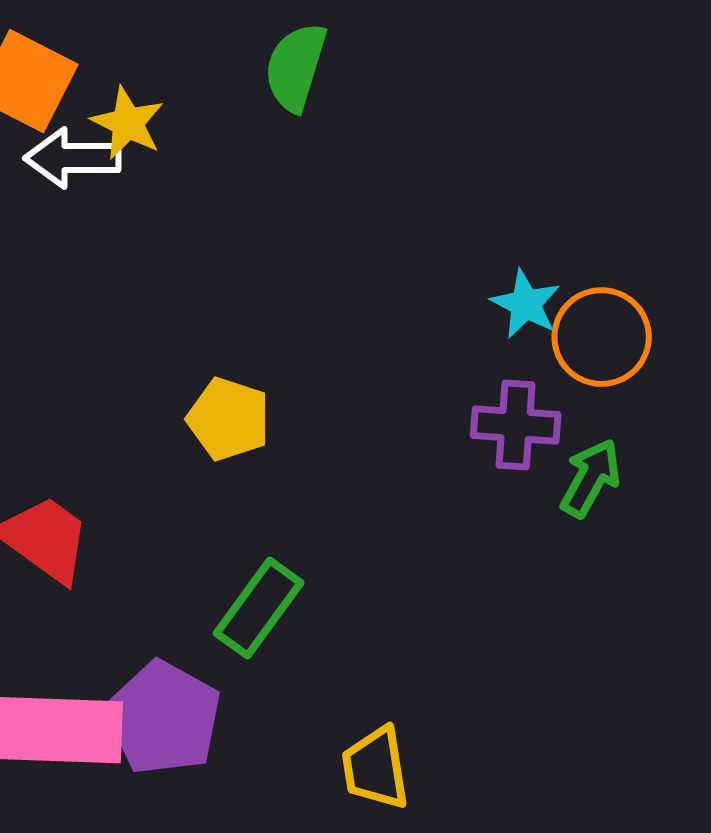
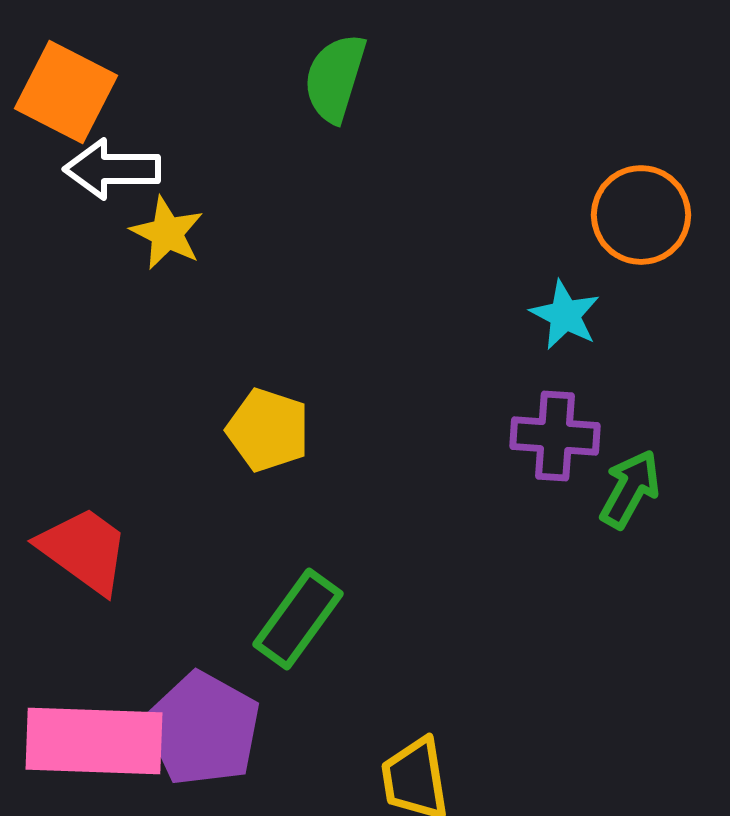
yellow star: (128, 123) -> (167, 233), moved
orange circle: (602, 337) -> (641, 215), moved

